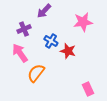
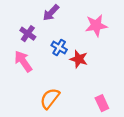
purple cross: (24, 29) -> (28, 34), turned -32
orange semicircle: (36, 73) -> (50, 98), moved

